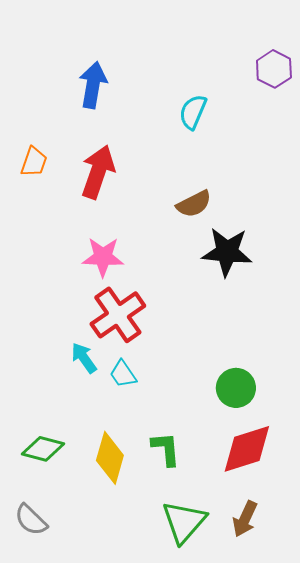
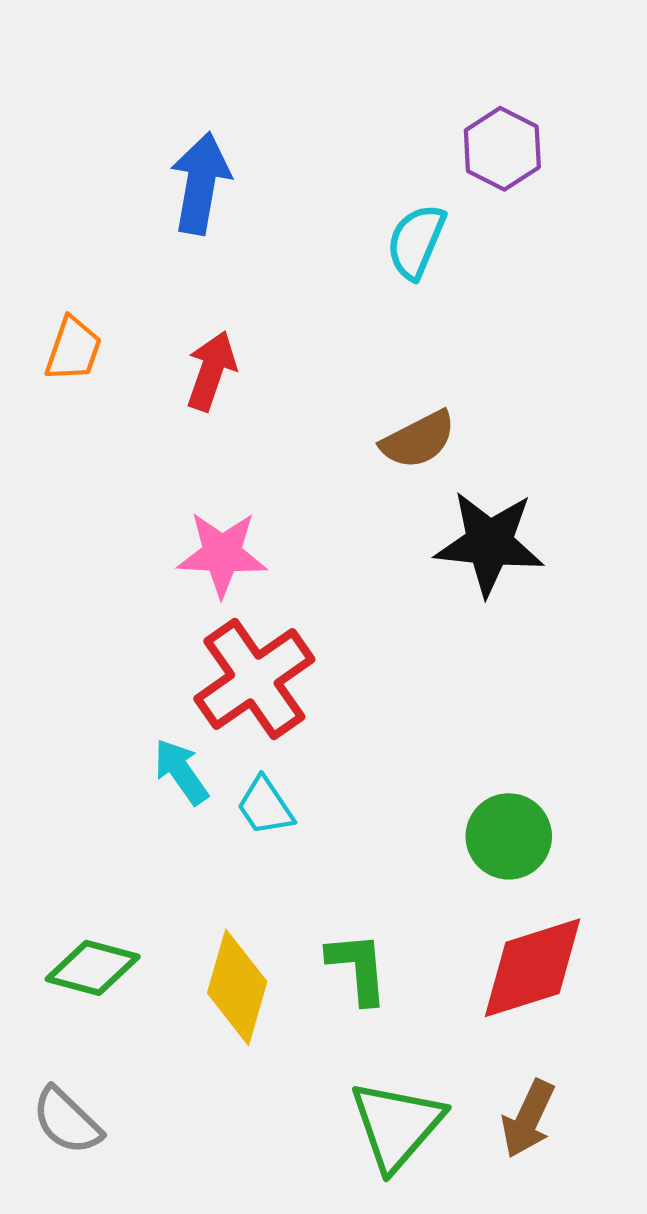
purple hexagon: (274, 69) -> (502, 149), moved
red arrow: (98, 172) -> (211, 371), size x0.7

